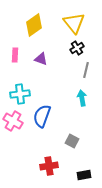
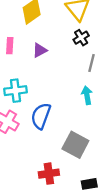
purple triangle: (41, 59) -> (40, 50), turned -48
gray square: (72, 141) -> (75, 145), size x1.6

